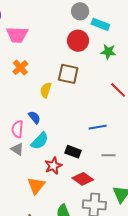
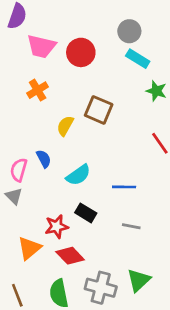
cyan rectangle: (100, 24) -> (138, 59), moved
red circle: (78, 41) -> (81, 52), moved
cyan semicircle: (40, 141) -> (78, 175), moved
red diamond: (83, 179) -> (70, 256), moved

